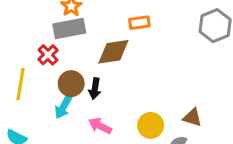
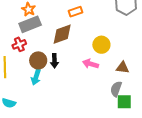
red cross: (48, 55) -> (19, 44), turned 32
yellow circle: (151, 125) -> (101, 45), moved
pink arrow: (100, 126) -> (90, 64), moved

